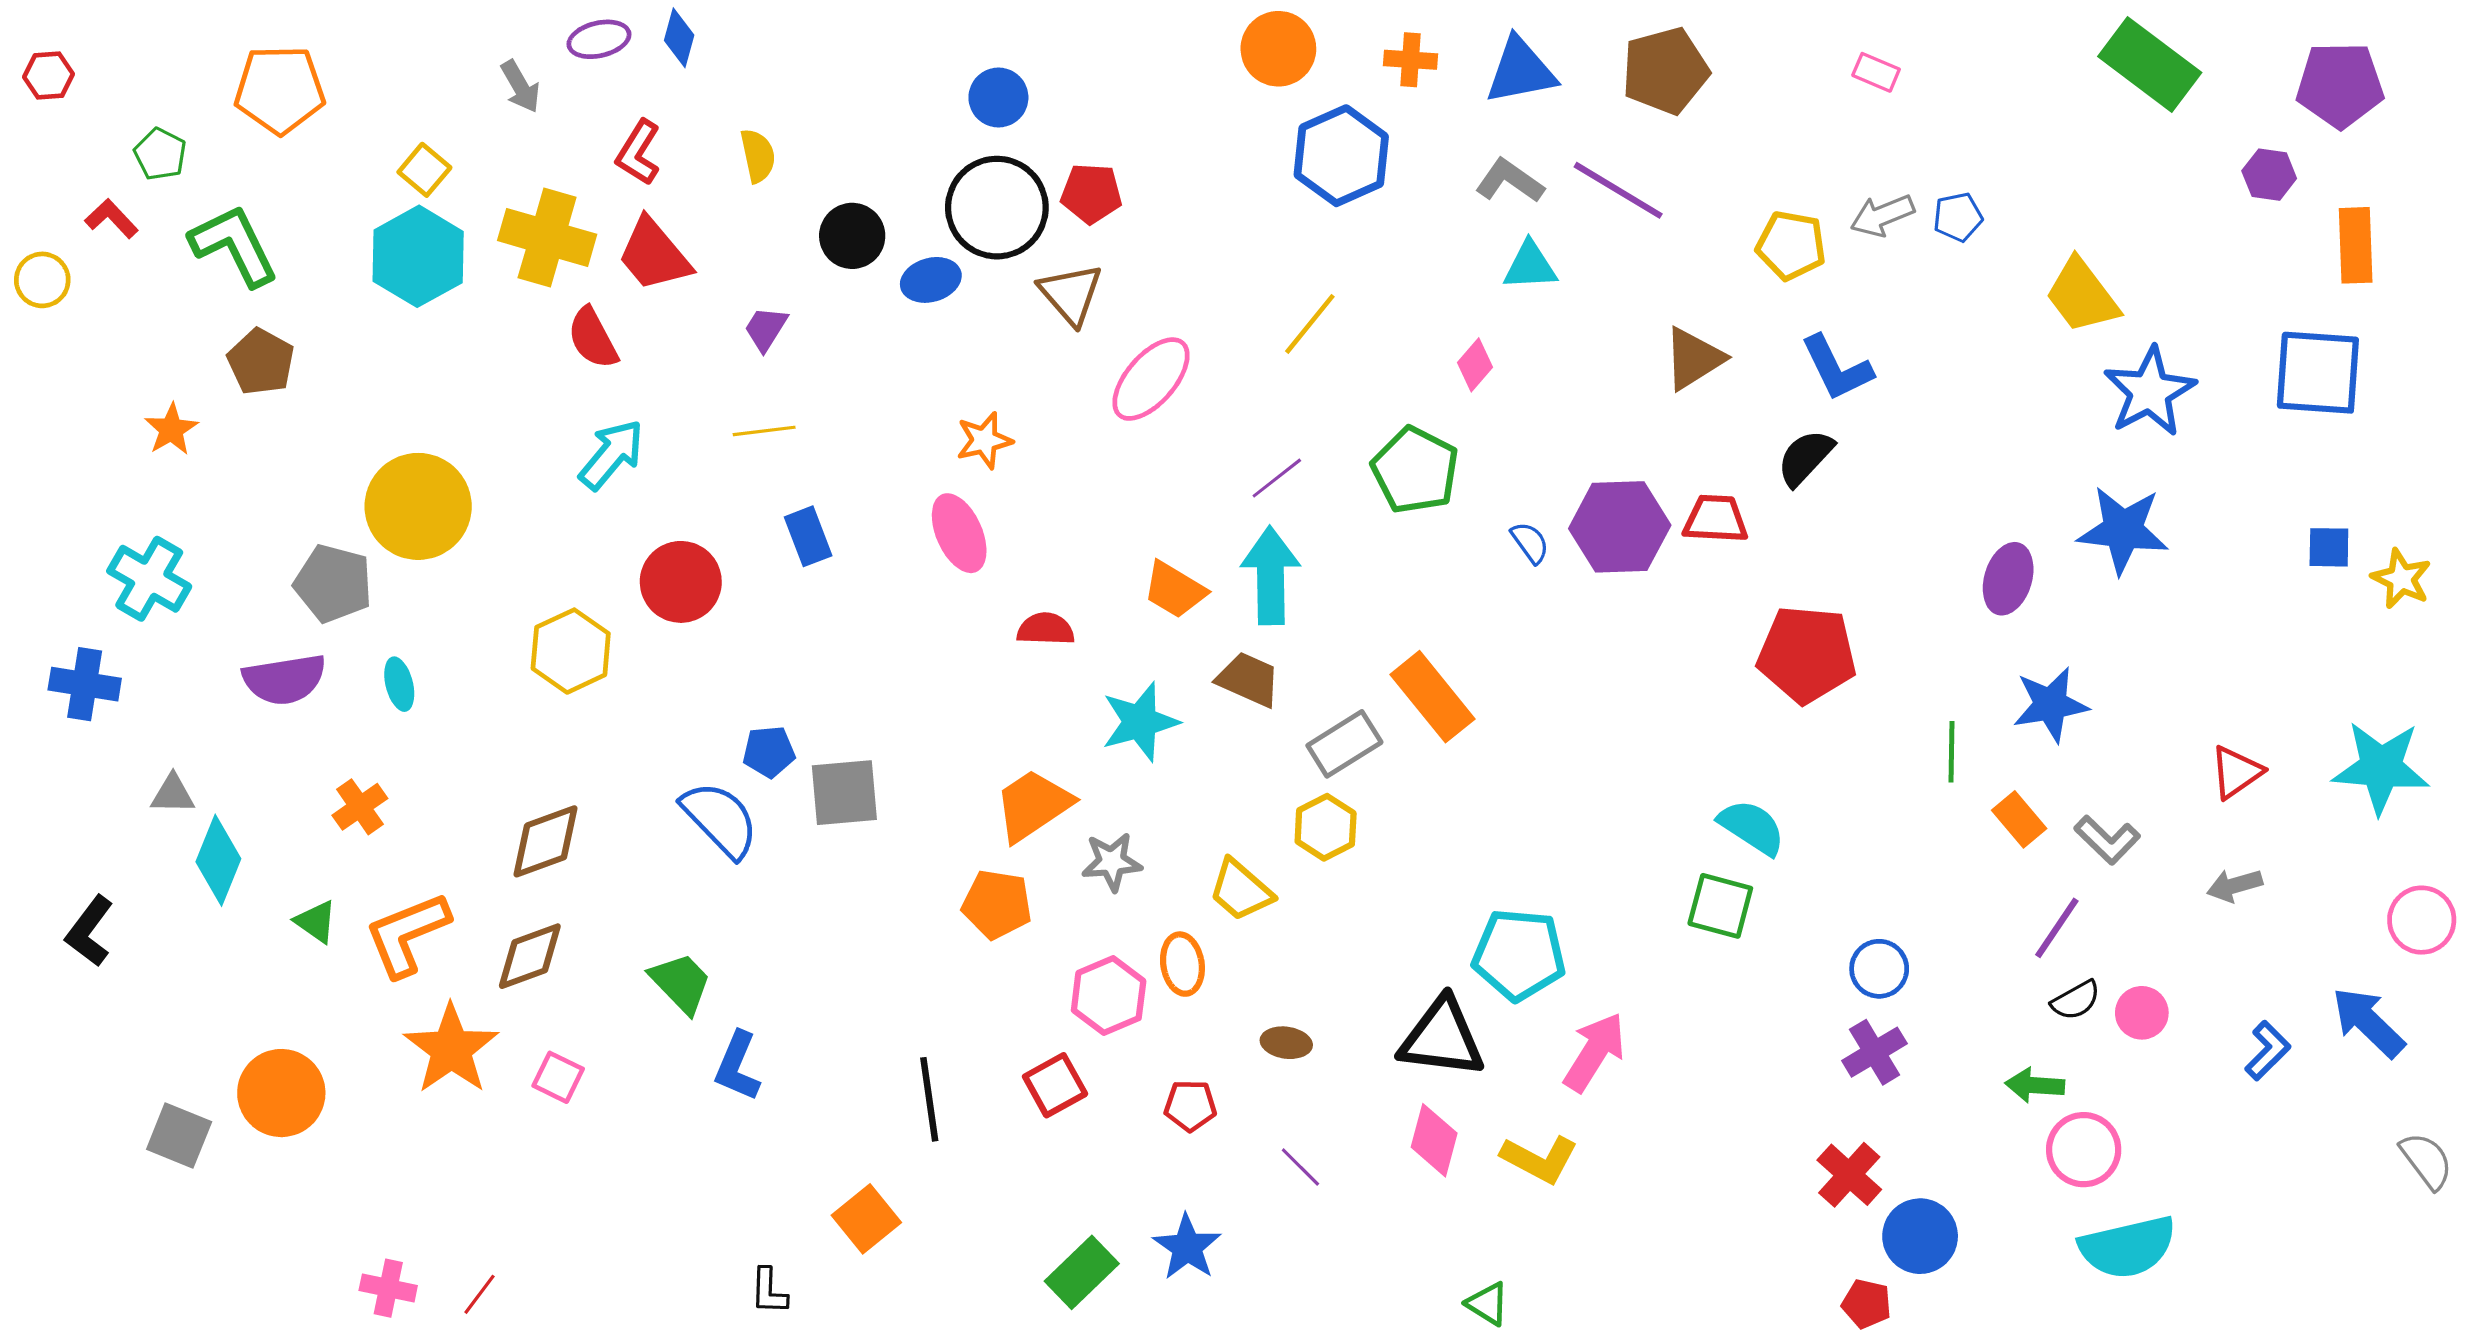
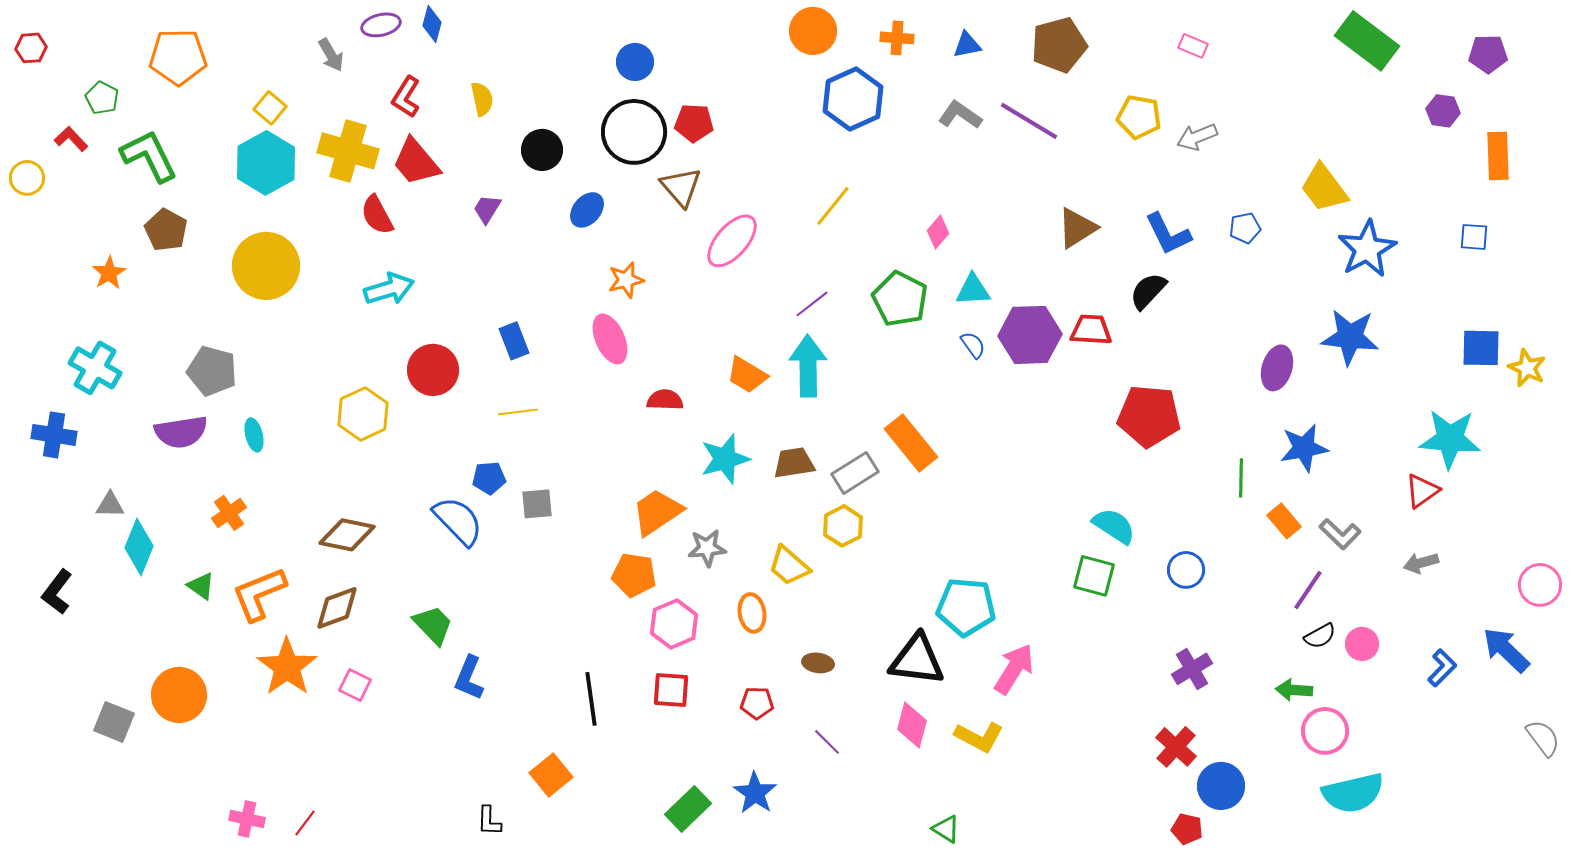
blue triangle: (1521, 71) -> (967, 45), size x0.6
purple pentagon: (2340, 85) -> (1488, 54), size x0.7
blue pentagon: (1958, 217) -> (1245, 228), moved
yellow pentagon: (1791, 245) -> (1139, 117), moved
cyan triangle: (1530, 266) -> (973, 290), moved
blue ellipse: (931, 280) -> (587, 210), moved, turned -33
blue square: (2318, 373) -> (1474, 237), size x0.5
yellow line: (764, 431) -> (518, 412), moved
cyan arrow: (612, 455) -> (389, 289), turned 33
yellow circle: (418, 506) -> (266, 266), moved
blue square: (2329, 547) -> (1481, 348), size x1.4
brown trapezoid: (1249, 679) -> (794, 463), moved, turned -33
cyan star: (2381, 767) -> (1450, 439), moved
gray square: (844, 793) -> (537, 504), size x0.7
brown diamond: (546, 841) -> (347, 535), turned 32
blue circle: (1879, 969) -> (1186, 570), moved
pink hexagon: (1109, 996) -> (674, 624), moved
red square: (1055, 1085) -> (671, 690), turned 33

